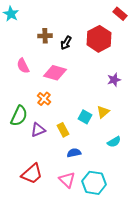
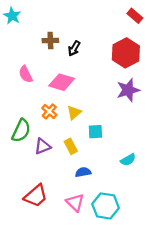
red hexagon: (99, 39) -> (126, 53), moved
purple star: (114, 80) -> (128, 90), size x1.5
yellow triangle: (103, 112) -> (74, 113), moved
cyan square: (85, 117) -> (95, 132), turned -32

